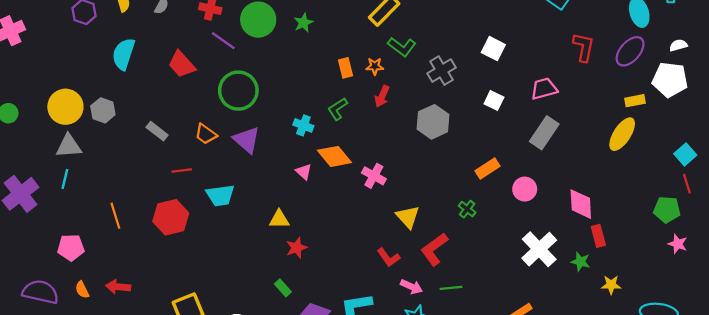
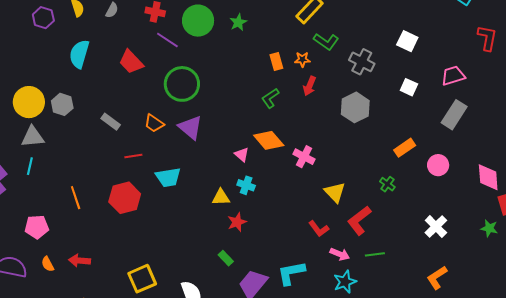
gray cross: (442, 71) -> (362, 62), turned -30
cyan cross: (303, 125) -> (246, 185), moved
white cross: (539, 249) -> (436, 226), moved, size x0.7

